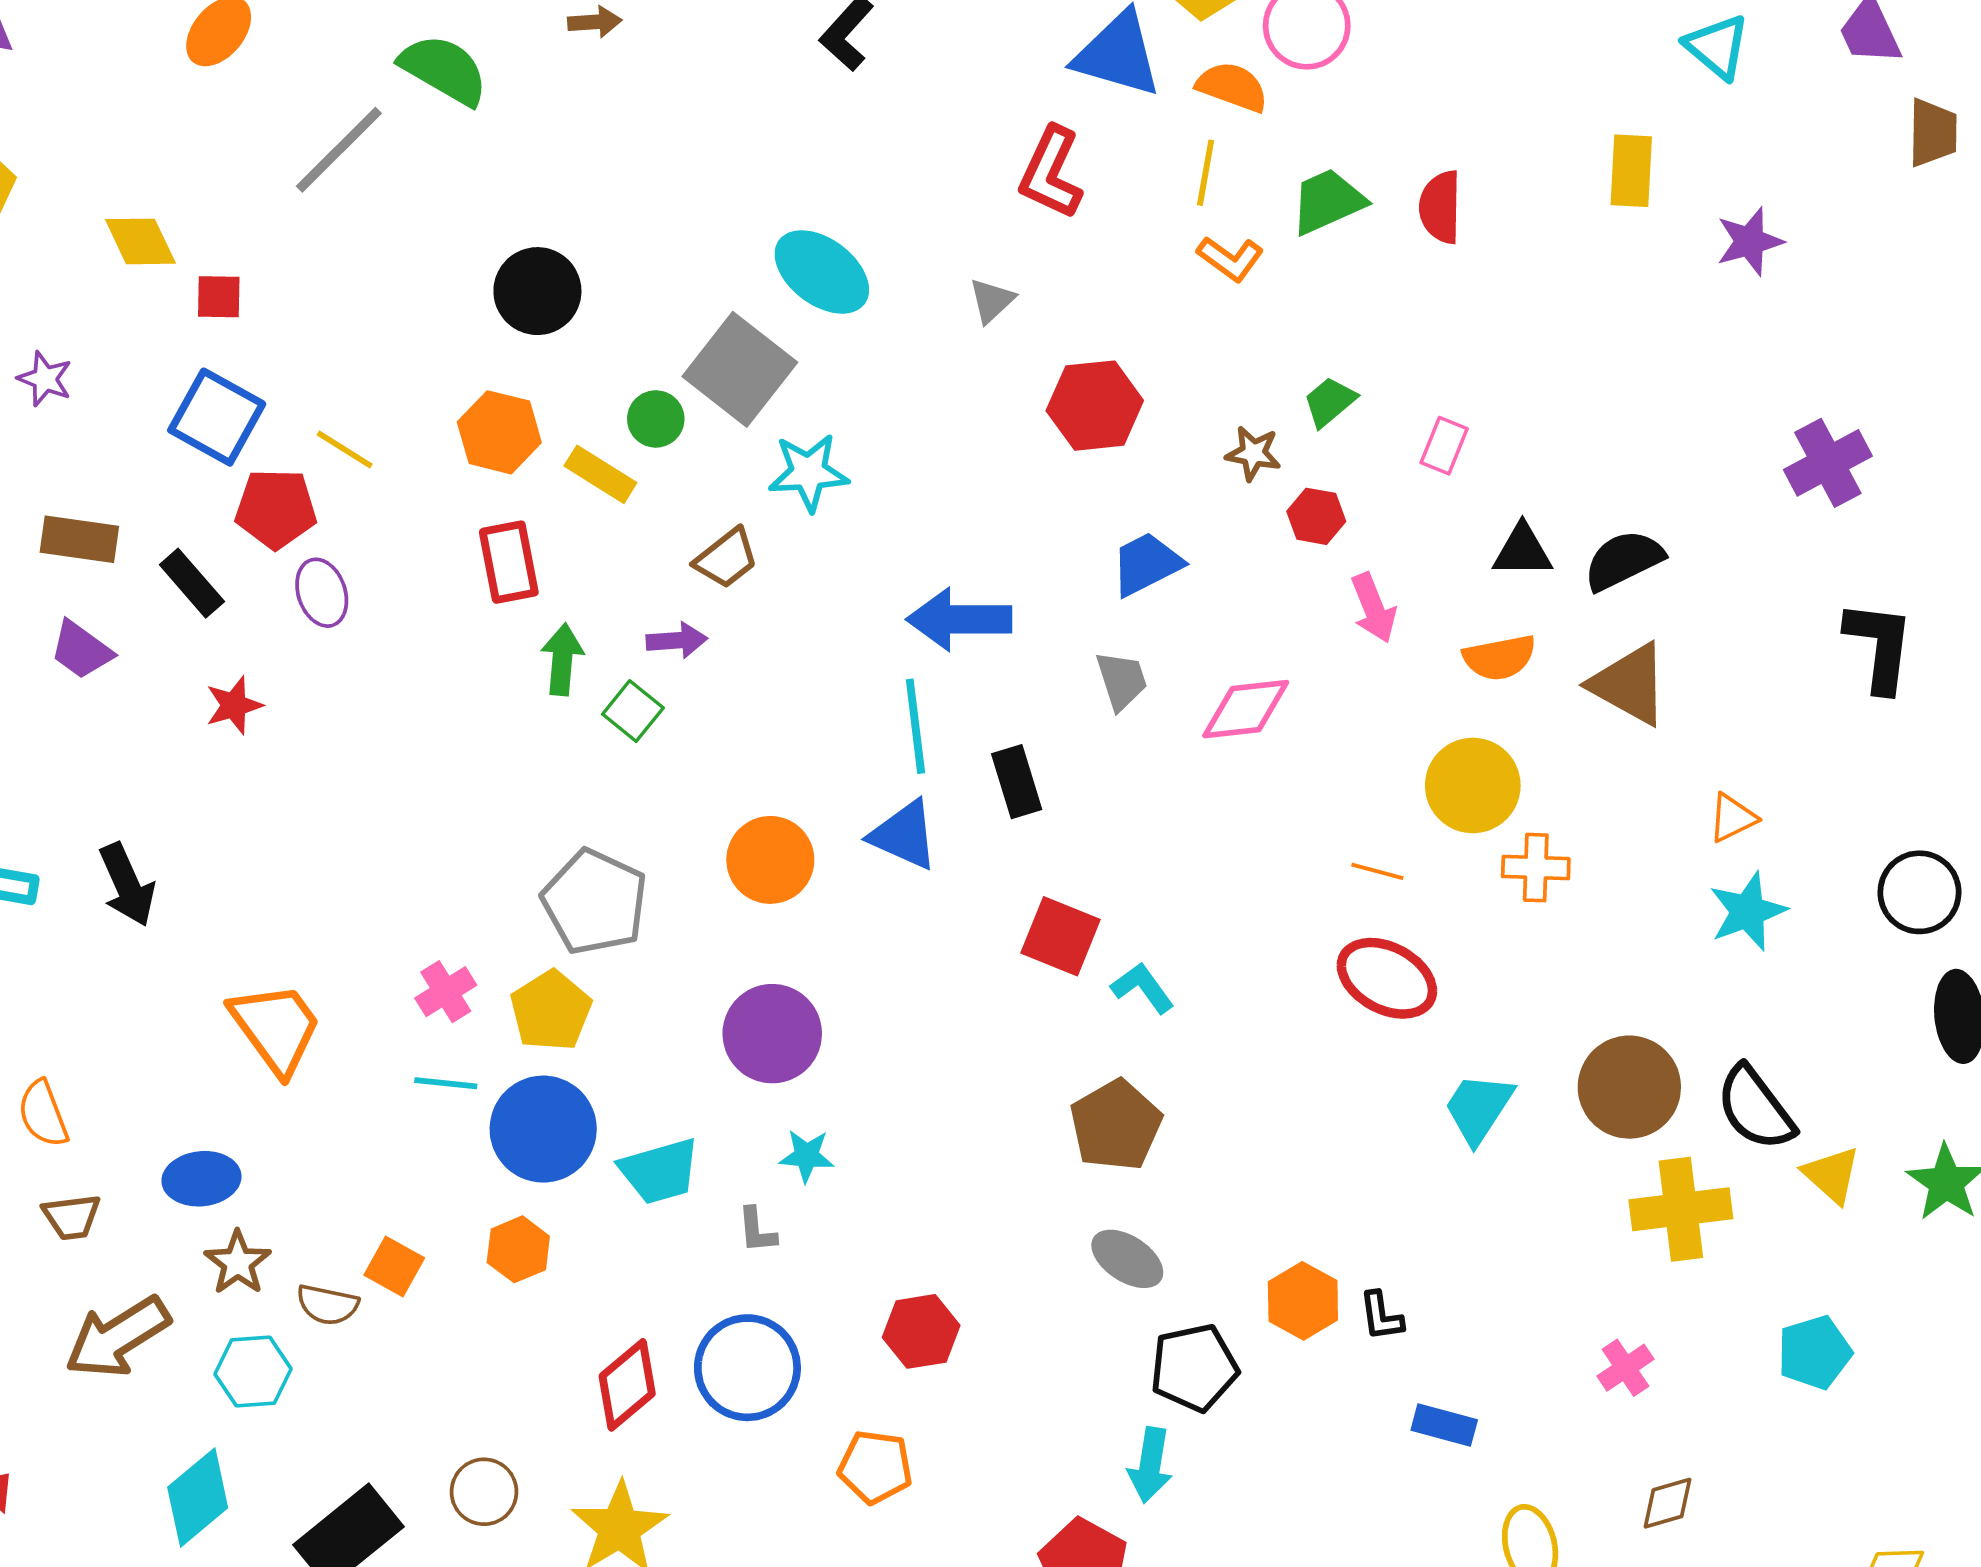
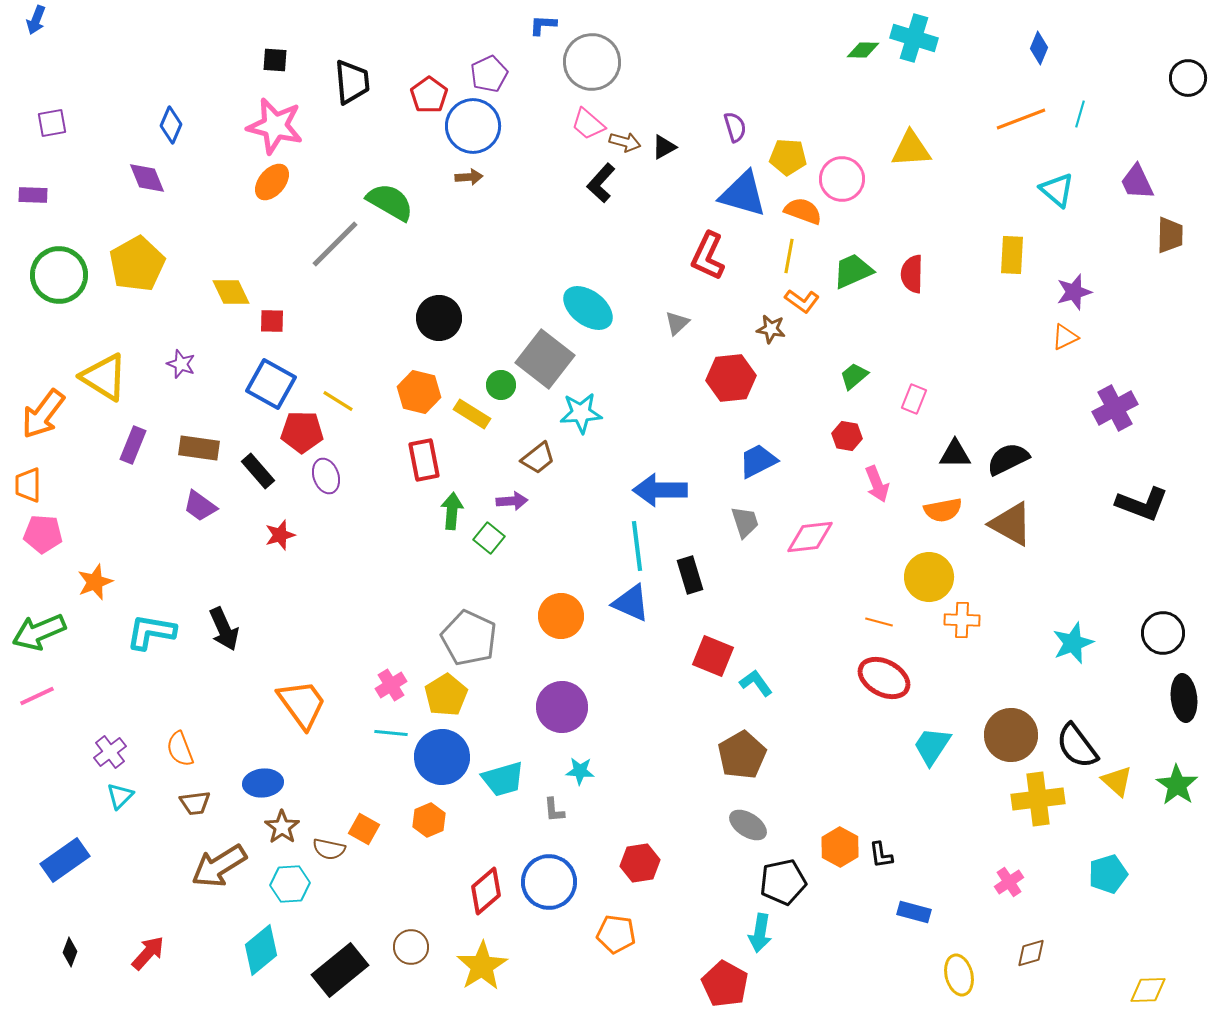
brown star: (1253, 453) -> (771, 329), moved
black L-shape: (1879, 646) -> (1142, 504), turned 104
orange triangle: (1732, 818) -> (1065, 337), moved

